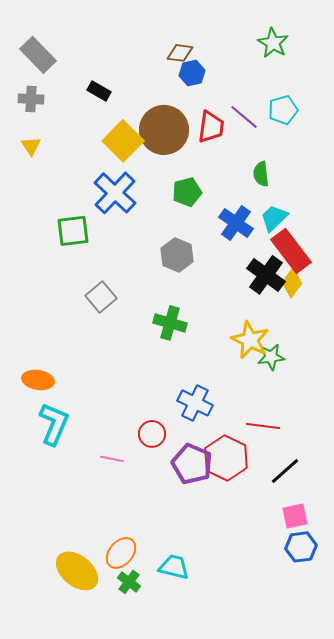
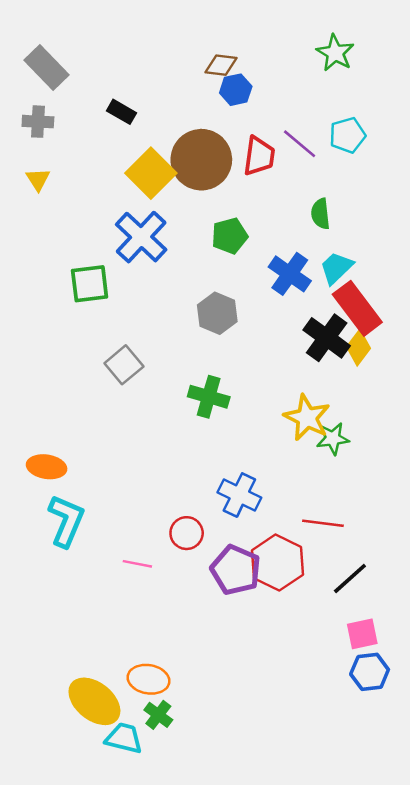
orange ellipse: (121, 553) -> (148, 679), turned 60
cyan trapezoid: (174, 567) -> (124, 738), moved

